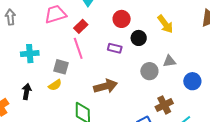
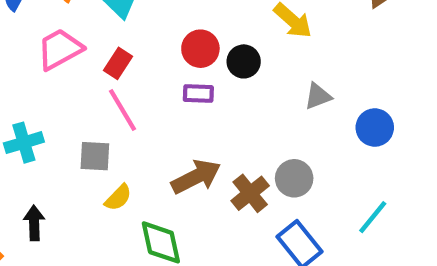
red circle: (122, 19) -> (200, 49), moved
gray circle: (149, 71) -> (294, 178), moved
yellow semicircle: (55, 85) -> (118, 198), moved
brown cross: (164, 105) -> (250, 193), moved

